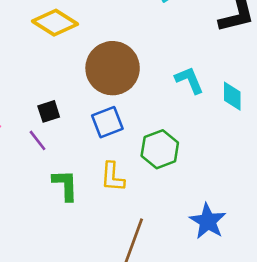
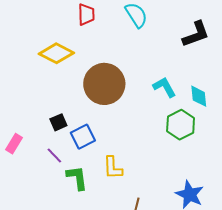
blue square: (107, 122) -> (83, 137), moved
purple line: (37, 140) -> (54, 155), moved
green hexagon: (160, 149) -> (181, 125), moved

